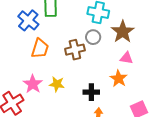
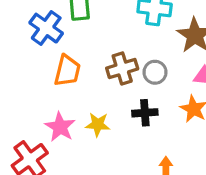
gray circle: (93, 37) -> (155, 72), moved
black cross: (91, 92) -> (145, 113), moved

